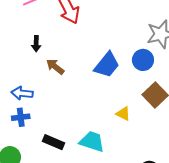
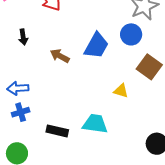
brown arrow: (55, 67) -> (60, 56), moved

